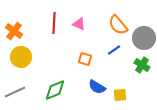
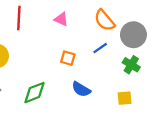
red line: (54, 23) -> (19, 18), moved
yellow square: (120, 95) -> (125, 98), moved

